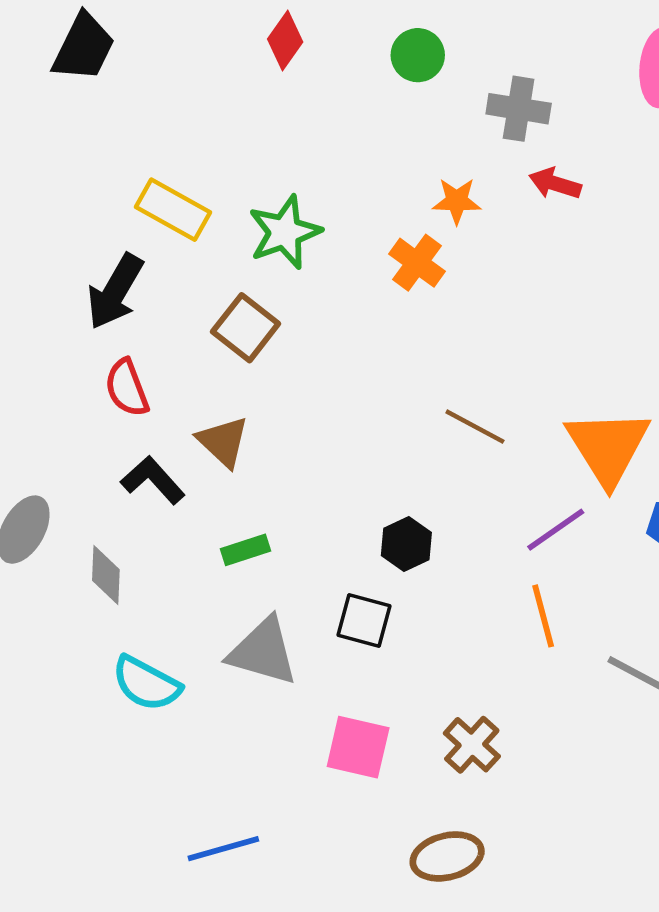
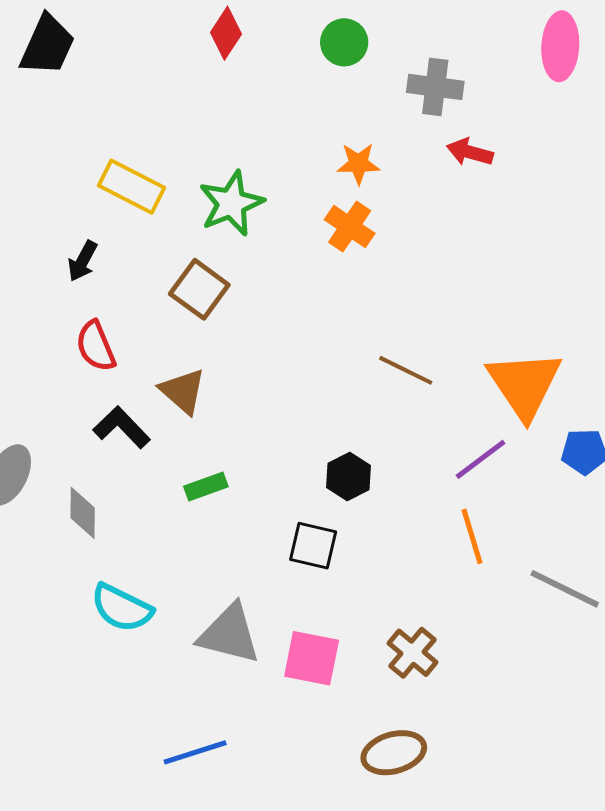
orange star: (457, 201) -> (358, 164), moved
black arrow: (115, 291) -> (83, 261), size x0.6
gray triangle: (263, 652) -> (229, 634), moved

